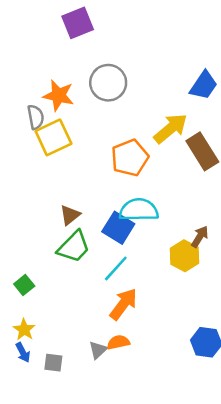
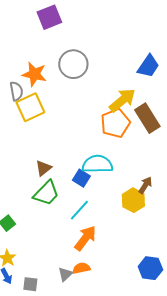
orange pentagon: (130, 158) -> (115, 123), moved
blue square: (118, 228) -> (81, 178), size x0.7

